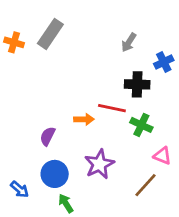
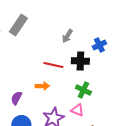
gray arrow: (129, 42) -> (67, 36), moved
red line: (112, 108) -> (53, 65), moved
pink triangle: (162, 156) -> (77, 110), moved

